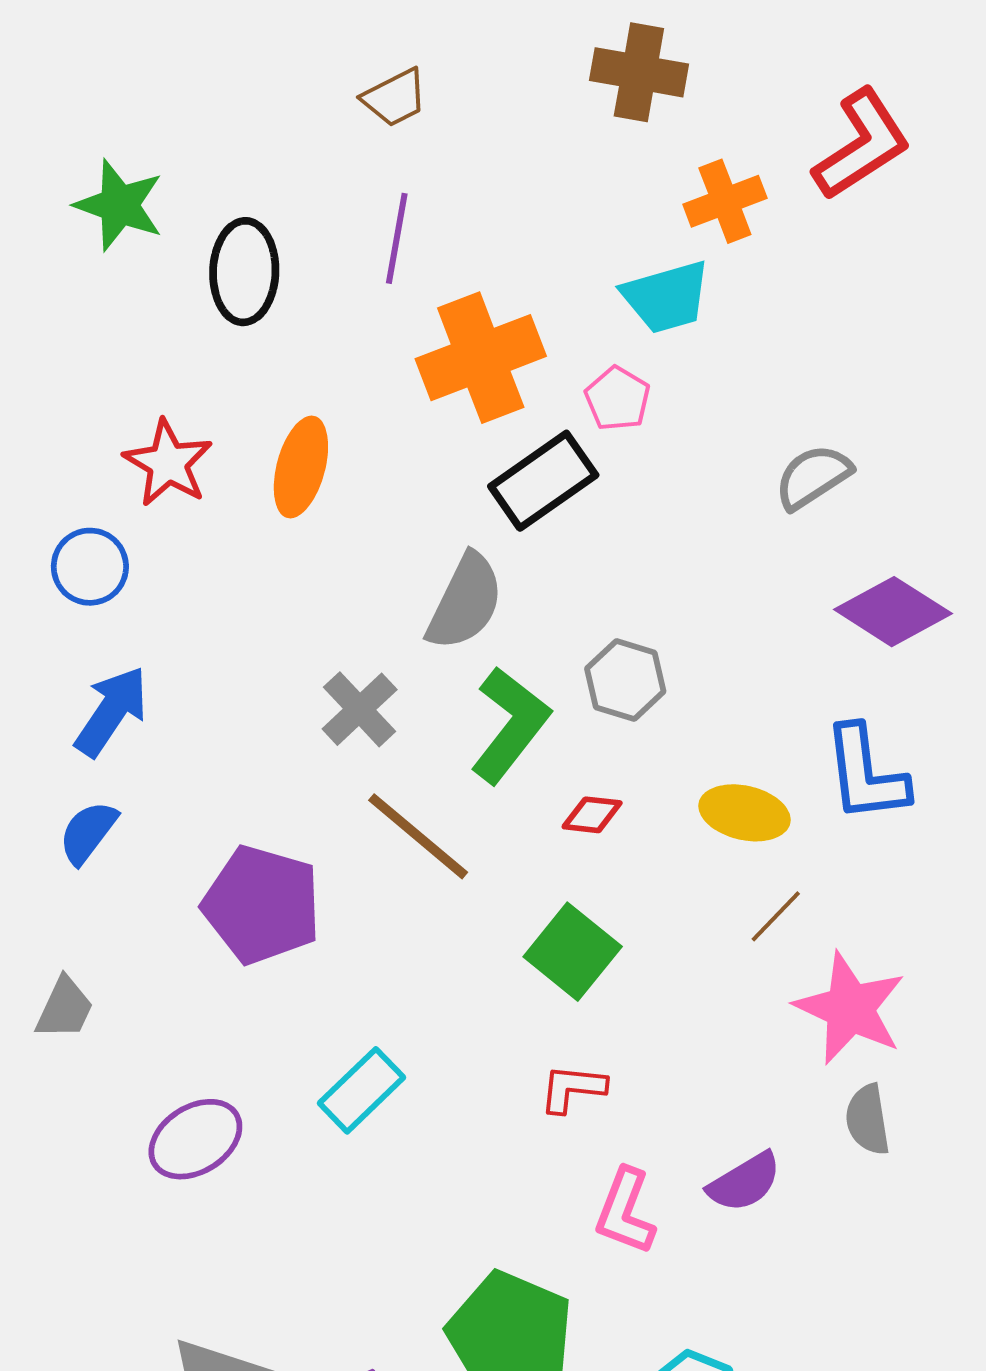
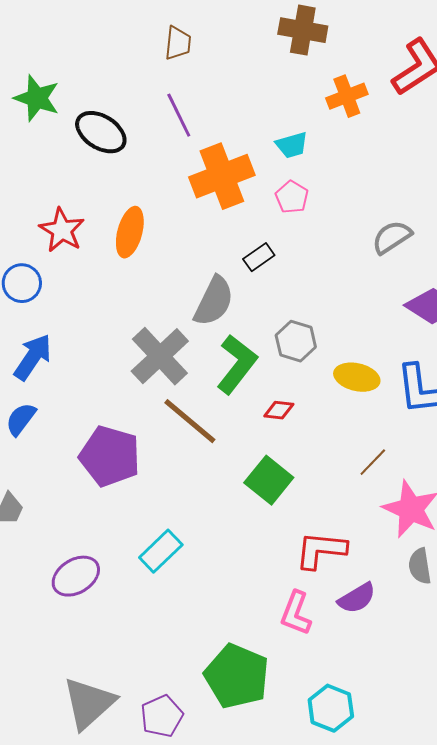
brown trapezoid: (395, 98) -> (178, 43), turned -57
purple line: (397, 238) -> (179, 115), turned -36
black ellipse: (244, 272) -> (101, 132), turned -60
cyan trapezoid: (666, 297) -> (292, 145), moved, size x0.7
black rectangle: (543, 481) -> (259, 257), moved, size x0.6
gray cross: (360, 709) -> (160, 356), size x1.5
yellow ellipse: (744, 813) -> (357, 377), moved
red L-shape: (573, 1088) -> (321, 550), moved, size x1.5

